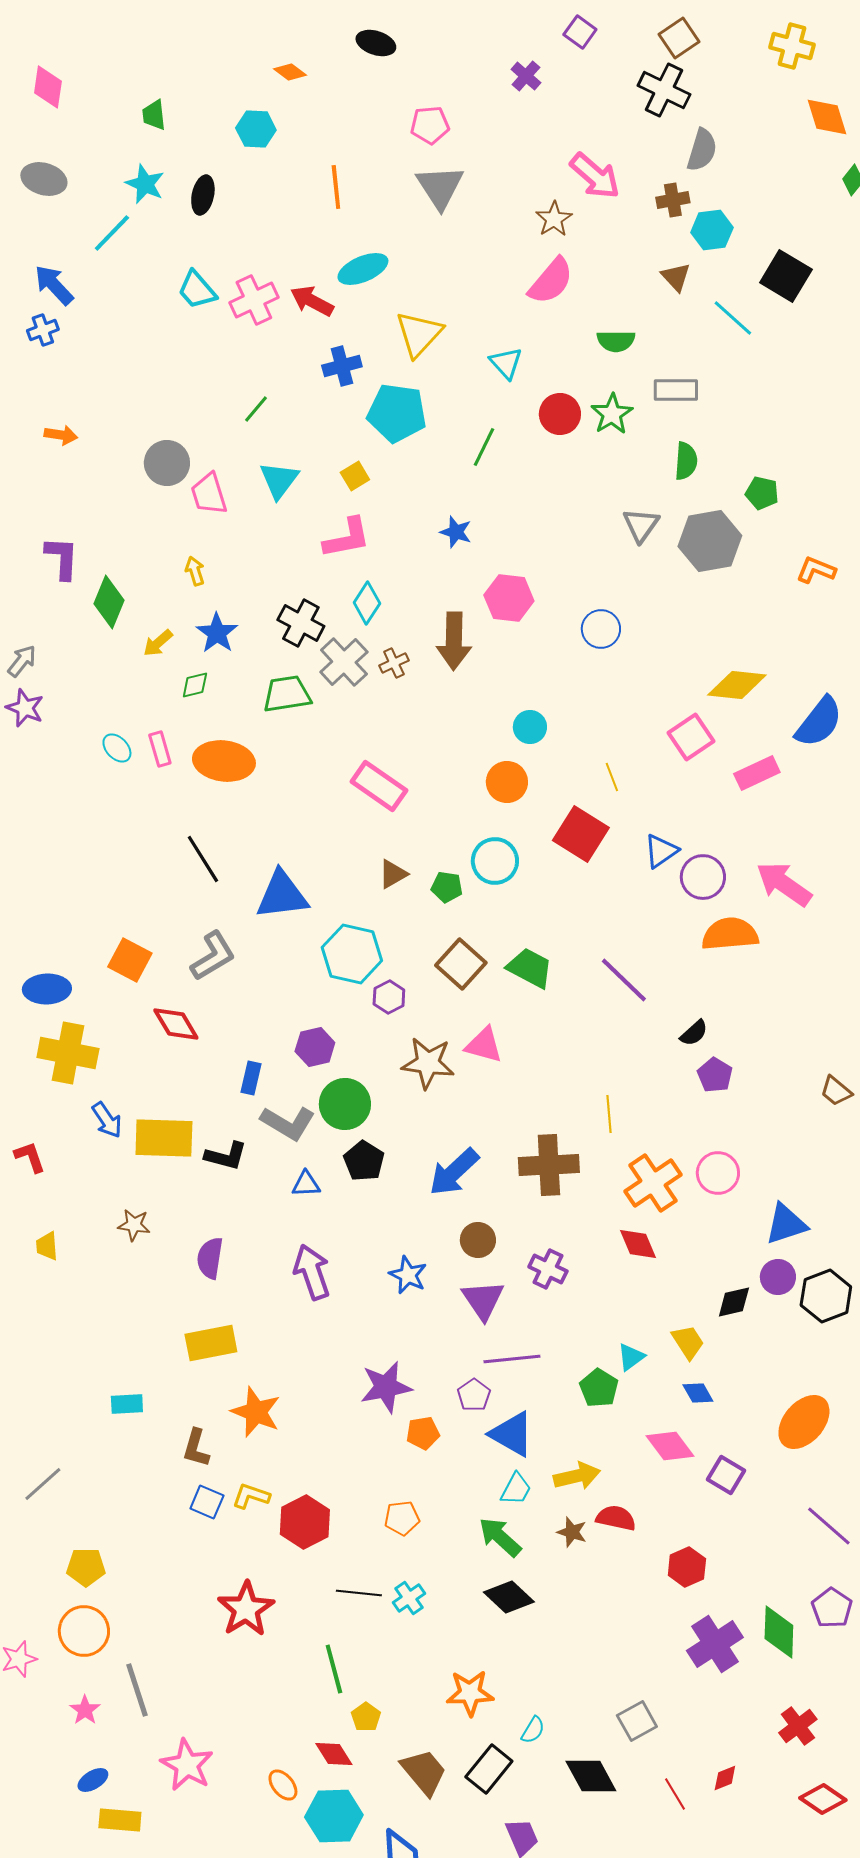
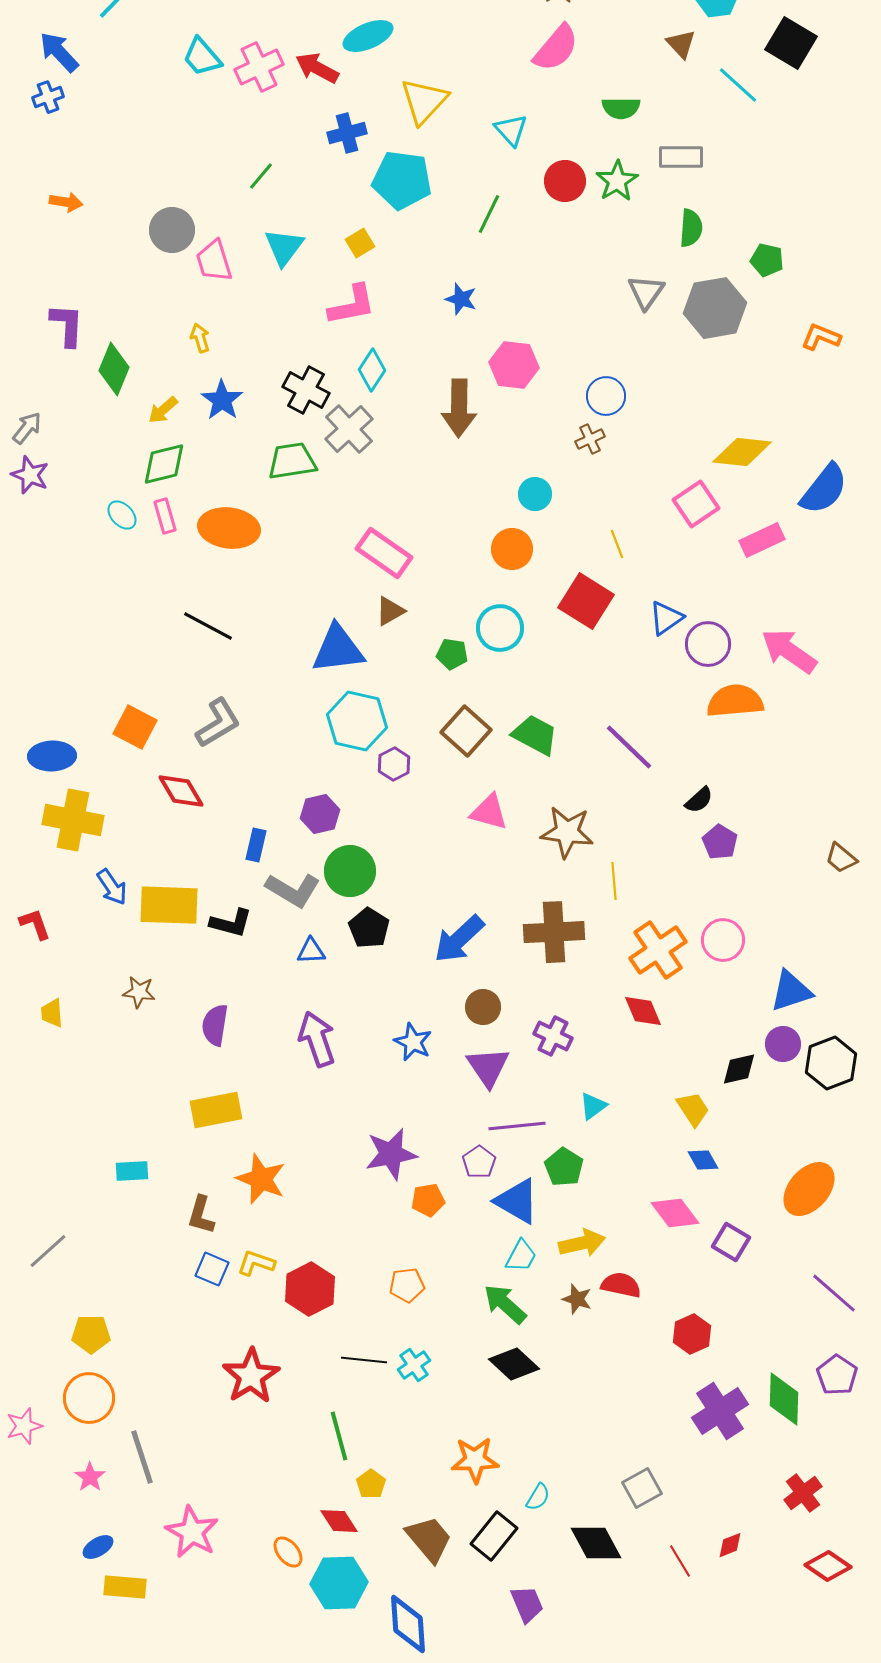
brown cross: (394, 663) -> (590, 439), moved
green diamond: (195, 685) -> (164, 464), moved, size x1.6
black line: (203, 859) -> (208, 626), turned -30
brown triangle: (393, 874) -> (390, 611), moved
blue triangle: (282, 895) -> (338, 649), moved
brown star: (428, 1063) -> (567, 832), moved
cyan triangle: (631, 1357) -> (593, 1106), moved
green pentagon: (599, 1388) -> (564, 1167), moved

